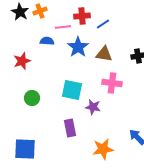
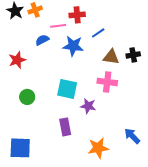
blue line: (103, 24) -> (98, 33), moved
blue semicircle: (47, 41) -> (42, 40), turned -32
blue star: (78, 47) -> (73, 46), turned -30
brown triangle: (104, 54) -> (111, 57), moved

